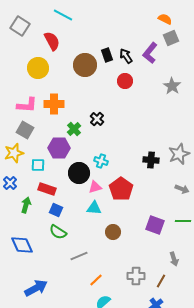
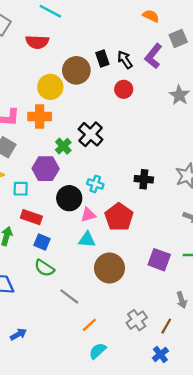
orange semicircle: (165, 19) -> (151, 16), moved
red semicircle: (52, 41) -> (37, 42), turned 120
yellow circle: (38, 68) -> (50, 87), moved
black cross: (97, 119) -> (91, 134), size x1.5
black cross: (151, 160) -> (144, 179), moved
brown circle: (113, 232) -> (109, 268), size x1.6
gray line: (79, 256) -> (69, 296), turned 60
gray cross: (136, 276) -> (137, 320), turned -36
blue arrow: (36, 288) -> (18, 334), size x0.6

